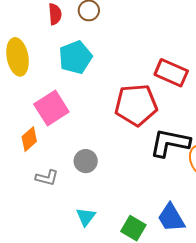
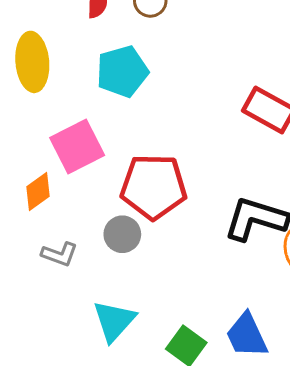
red pentagon: (136, 105) -> (154, 187), moved
cyan triangle: (86, 217) -> (114, 321), size x1.4

